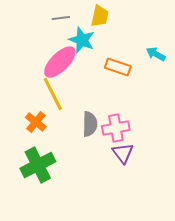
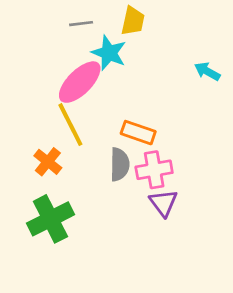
orange rectangle: (118, 67) -> (138, 133), moved

